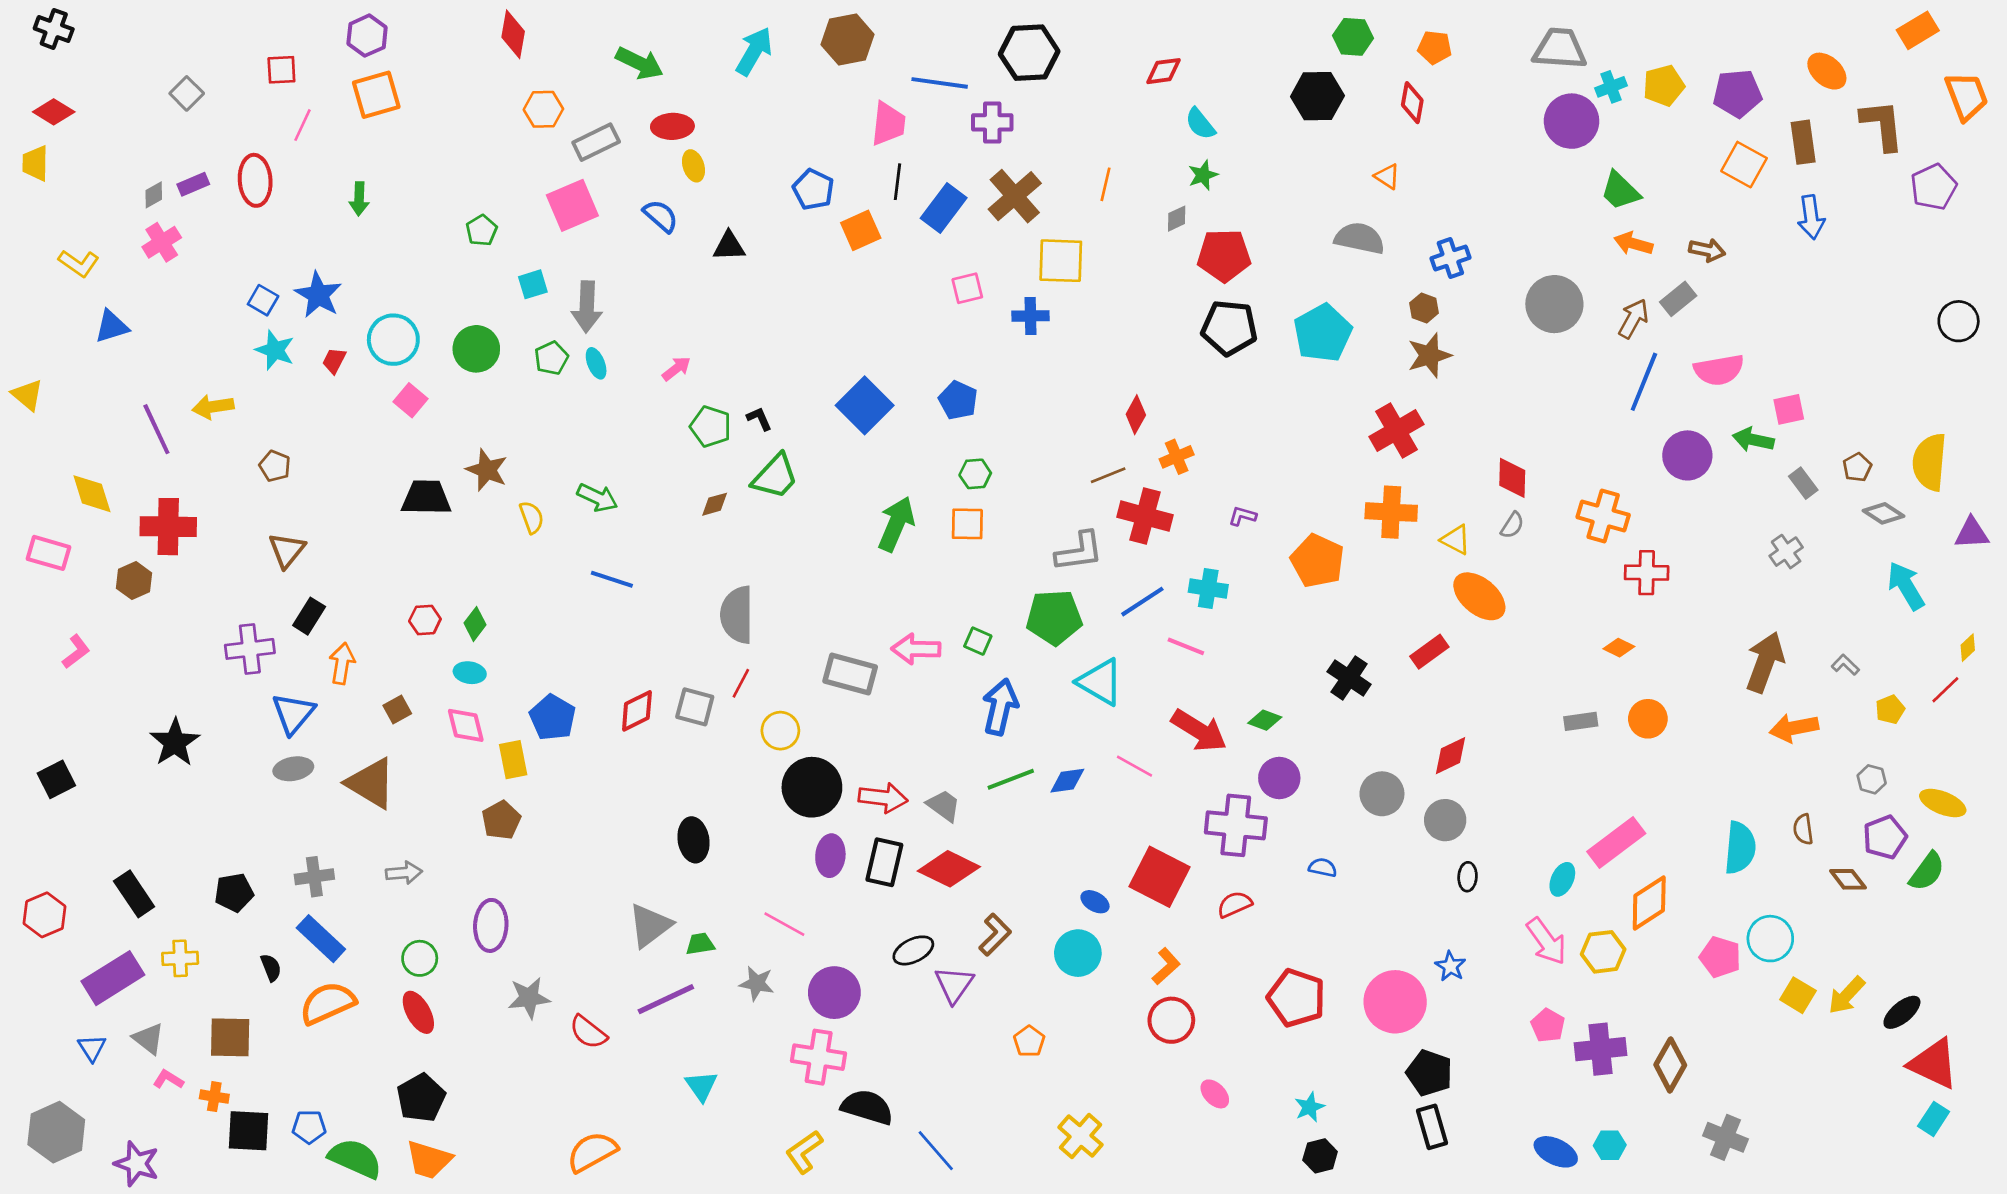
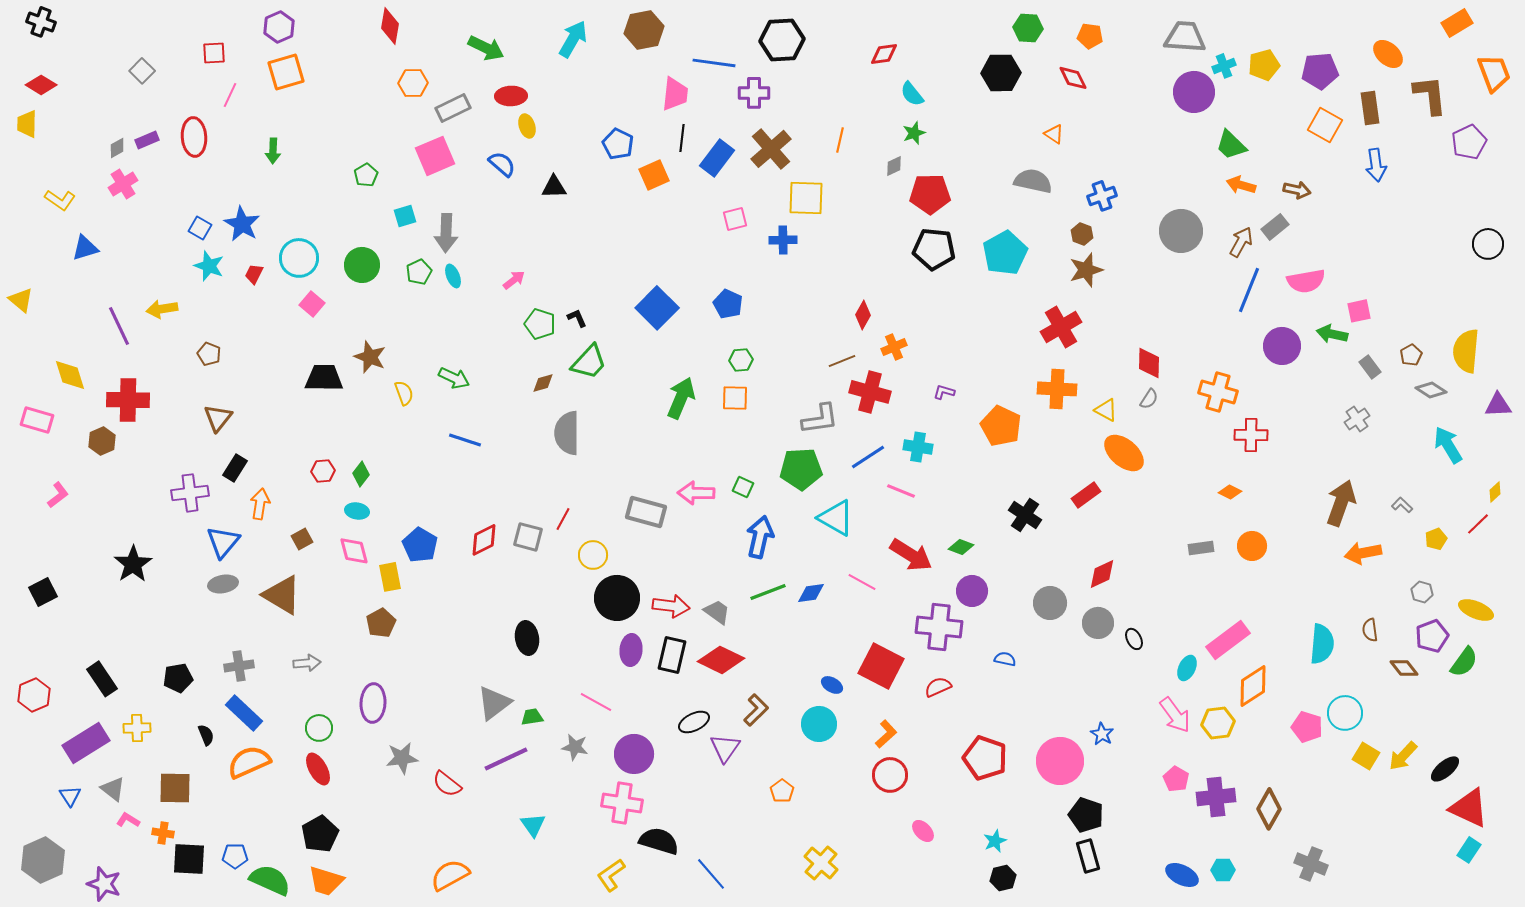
red diamond: (1412, 103) -> (1073, 78), turned -36
gray semicircle: (737, 615) -> (567, 433), moved
black ellipse: (1468, 877) -> (1134, 639), moved, turned -30

